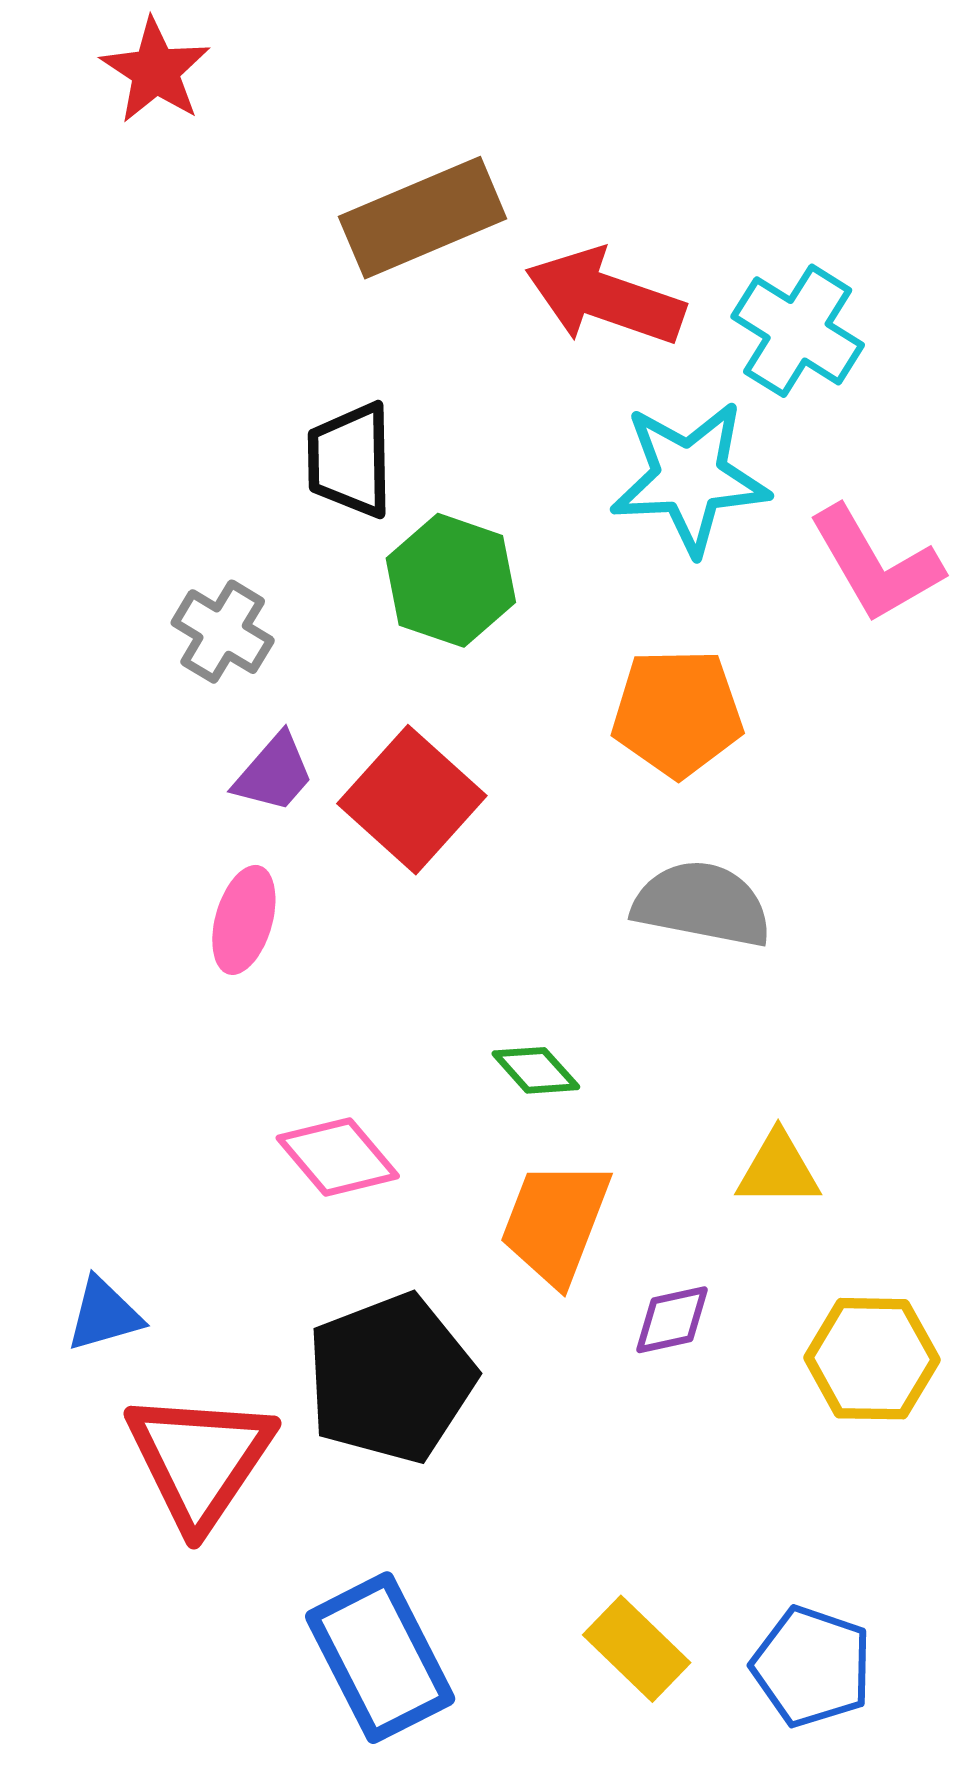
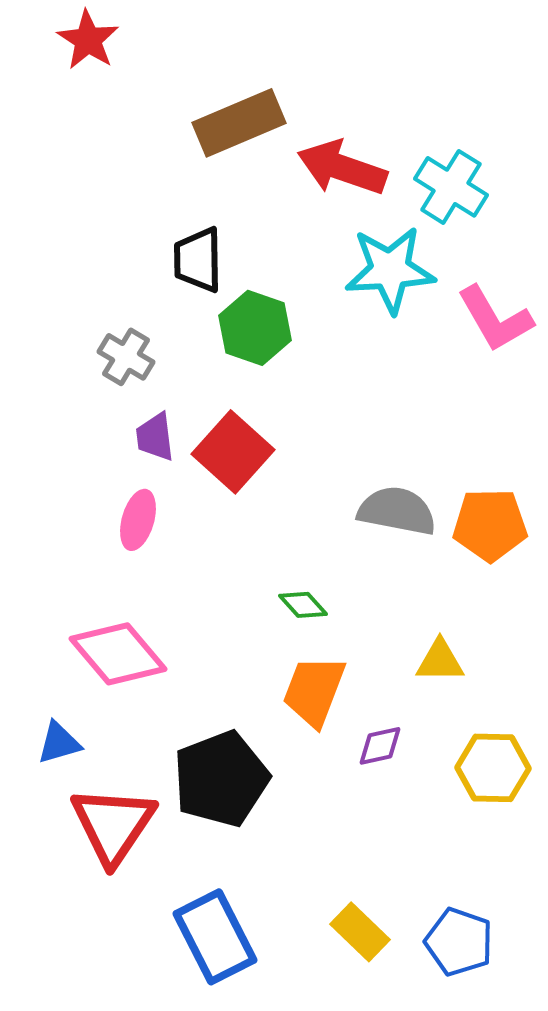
orange pentagon: (677, 713) -> (490, 525), moved
purple trapezoid: (274, 773) -> (155, 437), turned 132
pink diamond: (338, 1157) -> (118, 654), moved, size x1.4

